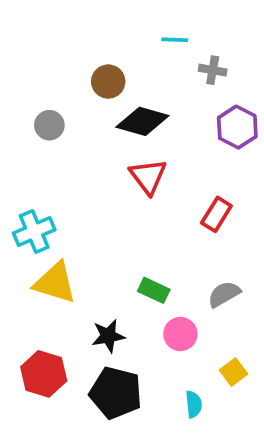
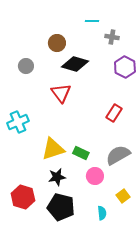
red triangle: (148, 176) -> (61, 93), moved
yellow triangle: (55, 283) -> (53, 149), moved, turned -35
gray semicircle: (224, 294) -> (118, 155), size x1.4

